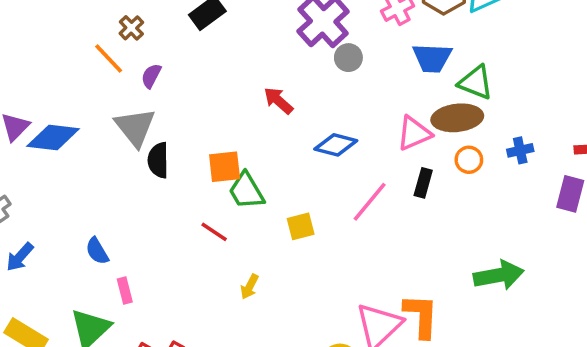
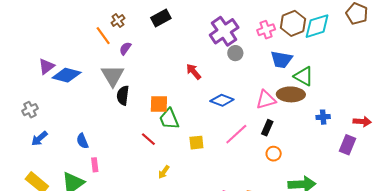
orange circle: (469, 160) -> (274, 154), moved

